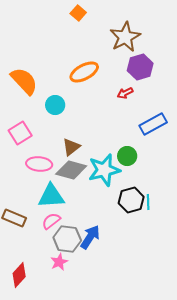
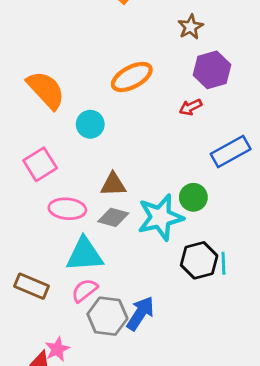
brown star: (125, 37) -> (191, 27), size x0.6
brown triangle: (71, 147) -> (113, 184), turned 36
gray diamond: (71, 170) -> (113, 217), size x0.7
pink star: (59, 262) -> (57, 349), moved

